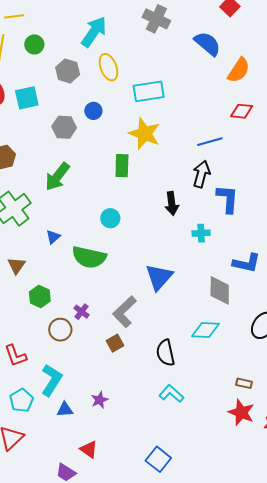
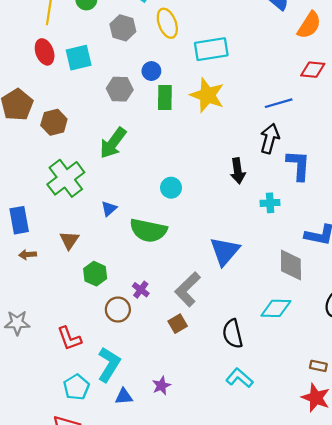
green rectangle: (122, 166) -> (165, 98), moved

